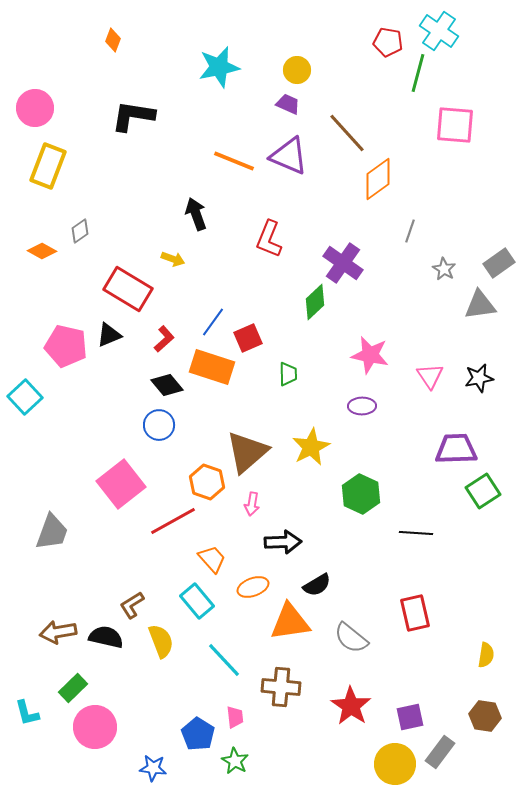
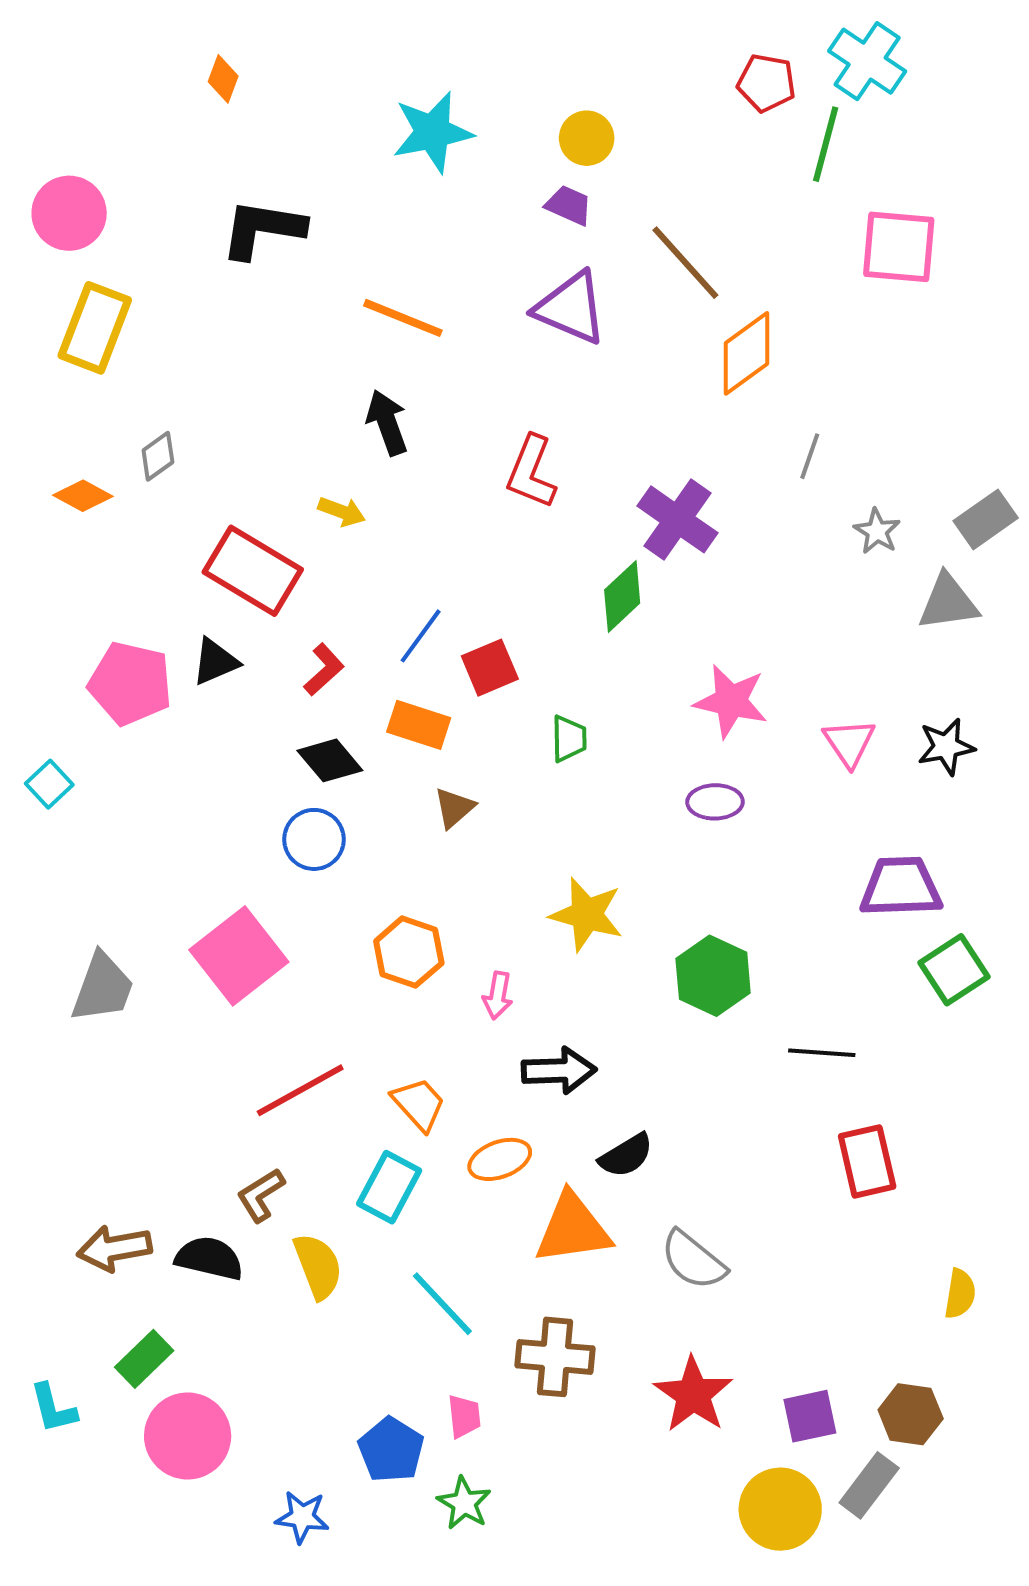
orange line: (234, 161) -> (403, 318), moved
orange rectangle: (212, 367) -> (419, 725), size x0.7
cyan square: (25, 397) -> (49, 784), size x0.7
yellow star: (311, 447) -> (587, 914), moved, turned -30
brown triangle: (247, 452) -> (454, 808), moved, size x0.5
red line: (173, 521) -> (300, 1090), moved
gray trapezoid: (52, 532) -> (103, 988), moved
cyan rectangle: (197, 601) -> (389, 1187), turned 68
red rectangle: (415, 613) -> (867, 1161), moved
brown hexagon: (485, 716) -> (911, 1414), moved

